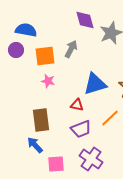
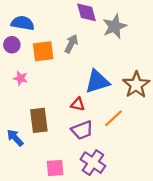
pink star: (48, 81) -> (21, 78), moved
blue arrow: (35, 145) -> (15, 138), moved

